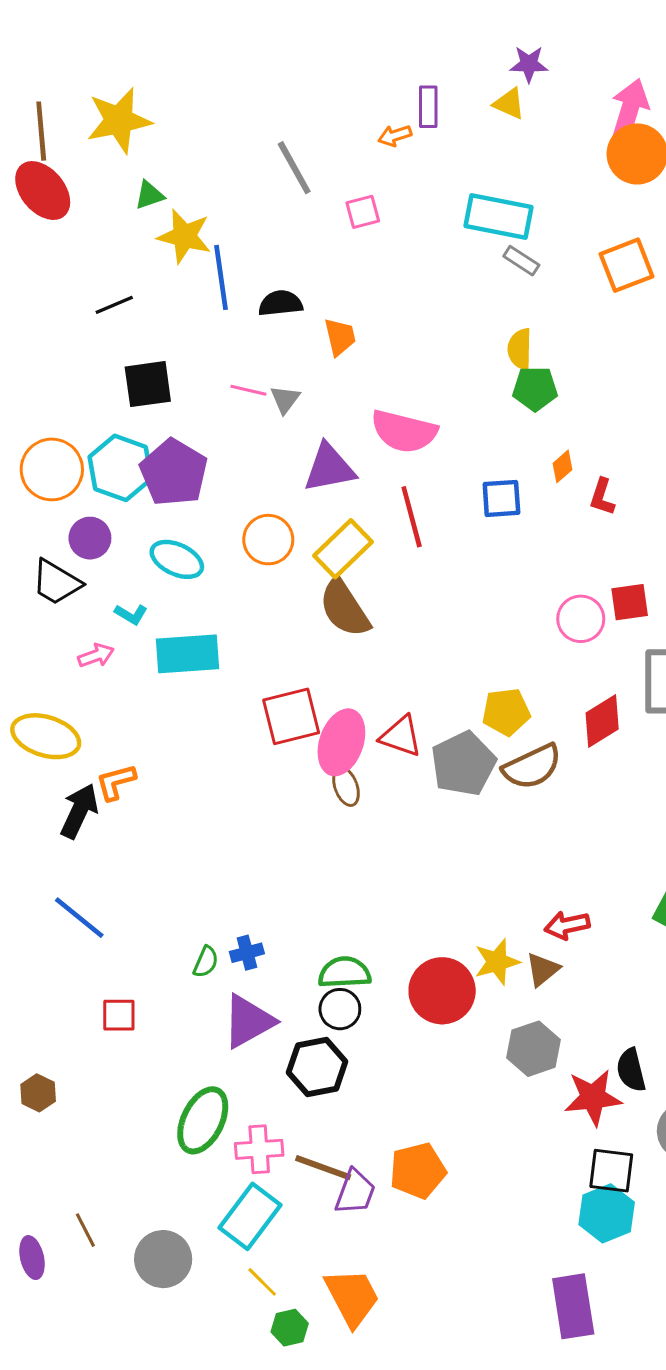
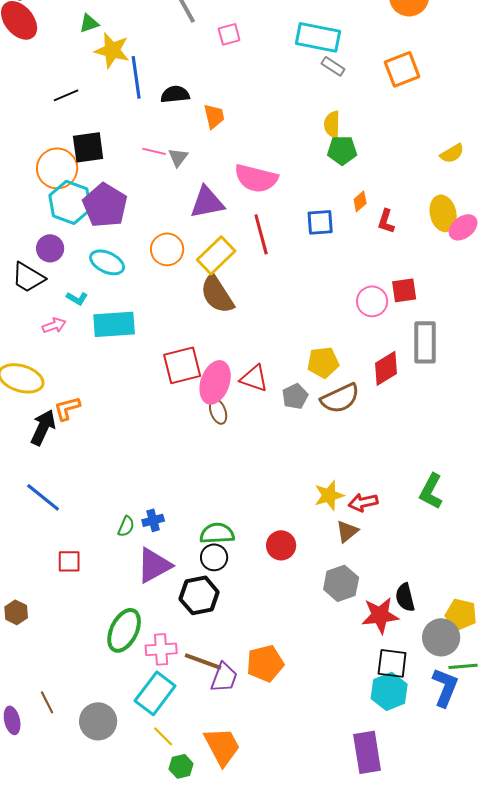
orange circle: (52, 469) -> (57, 168), moved
gray pentagon: (463, 764) -> (295, 396), size x0.6
yellow star: (497, 962) -> (329, 495), moved
red circle: (442, 991) -> (281, 545), size x0.7

